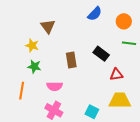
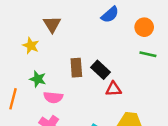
black rectangle: (101, 54) -> (100, 70), moved
green star: (34, 66) -> (38, 79), moved
red triangle: (116, 74) -> (113, 89), moved

